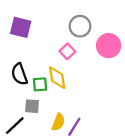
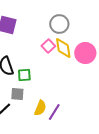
pink circle: (109, 46) -> (85, 53), moved
yellow diamond: (57, 78) -> (63, 48), moved

